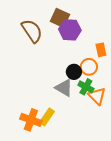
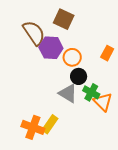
purple hexagon: (70, 30) -> (51, 48), moved
orange rectangle: (101, 50) -> (107, 53), turned 40
orange circle: (89, 67) -> (72, 57), moved

